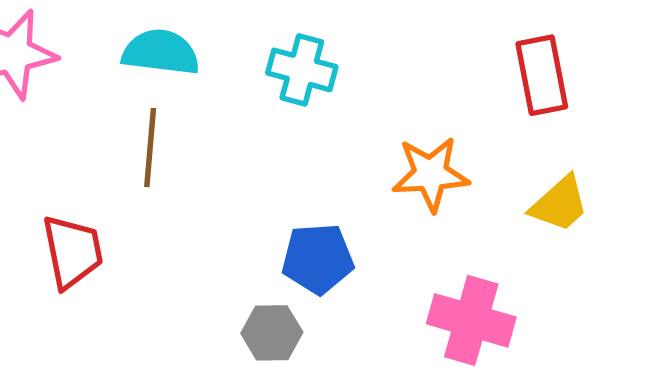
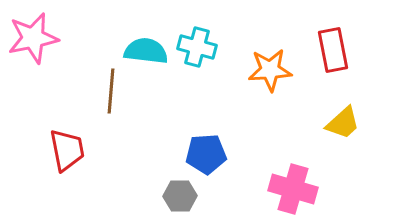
cyan semicircle: (161, 52) -> (146, 51), moved
orange star: (431, 174) -> (270, 70), moved

